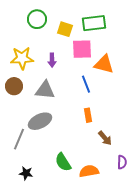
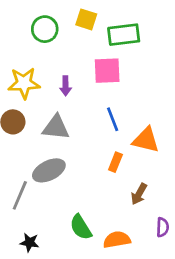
yellow square: (65, 29) -> (86, 19), moved
orange triangle: (104, 64) -> (146, 140), moved
orange rectangle: (88, 115) -> (115, 162), turned 32
brown arrow: (105, 138) -> (139, 194), turned 70

